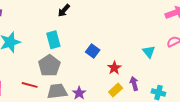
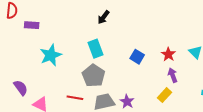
red star: (114, 68) -> (168, 54), moved
purple arrow: (134, 84) -> (173, 75), moved

